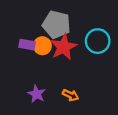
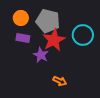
orange circle: (42, 46) -> (21, 18), moved
purple star: (36, 94) -> (41, 55), moved

